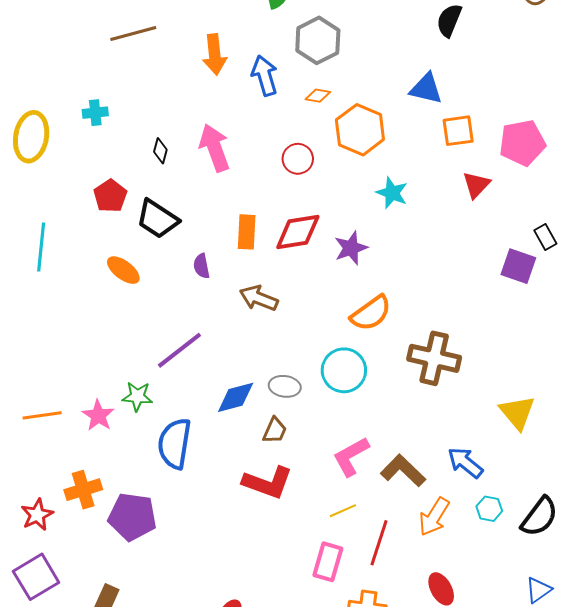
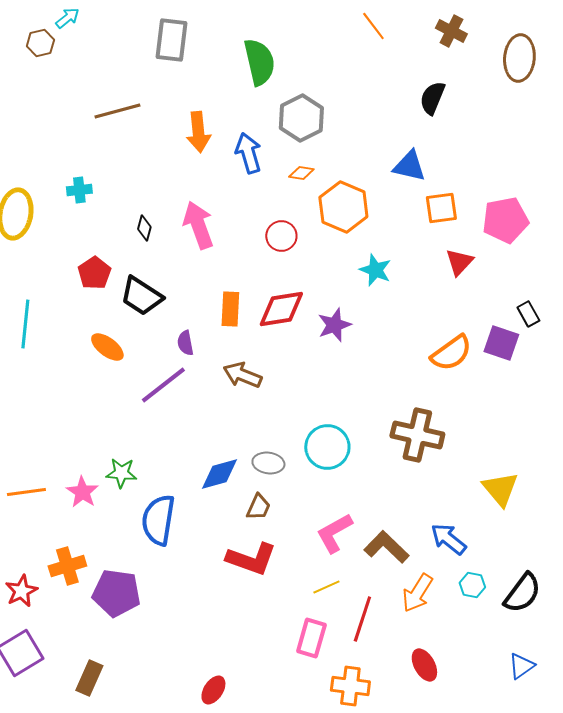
orange semicircle: (371, 313) -> (451, 353), moved
purple line: (179, 350) -> (163, 385), moved

